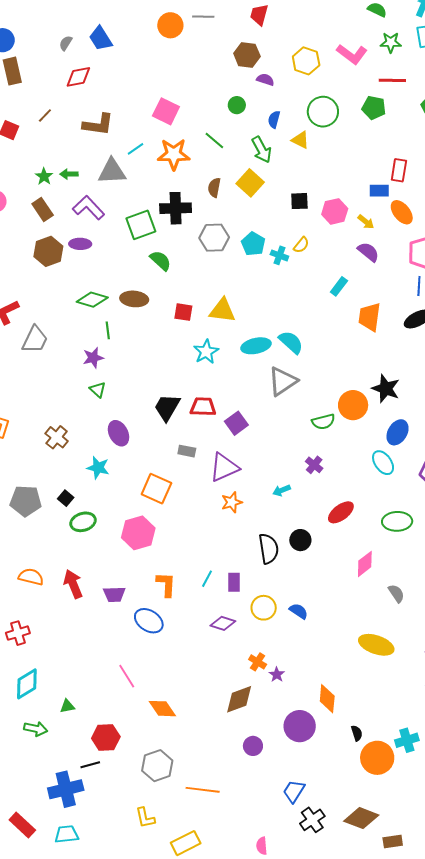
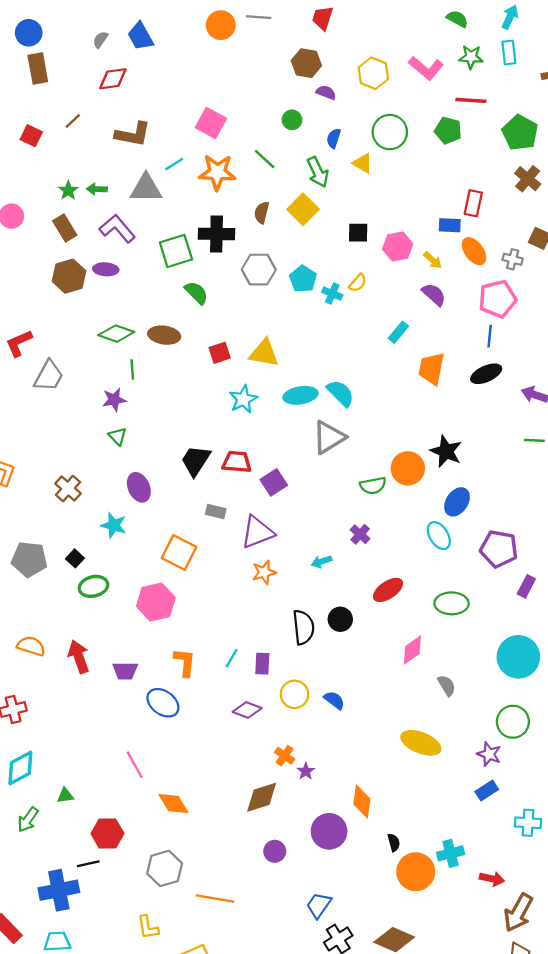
red square: (183, 312) -> (220, 353), turned -30
green arrow: (36, 729) -> (28, 820), turned 110

